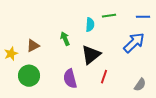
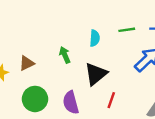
green line: (109, 16) -> (127, 30), moved
green circle: (29, 76) -> (35, 99), moved

